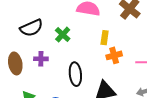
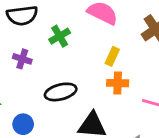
black ellipse: (75, 74) -> (61, 92), turned 65

